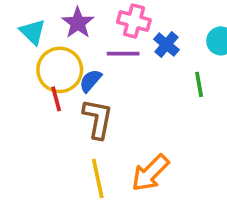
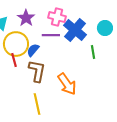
blue cross: (166, 45) -> (75, 30), size x1.6
orange arrow: (150, 173) -> (67, 84), moved, turned -80

